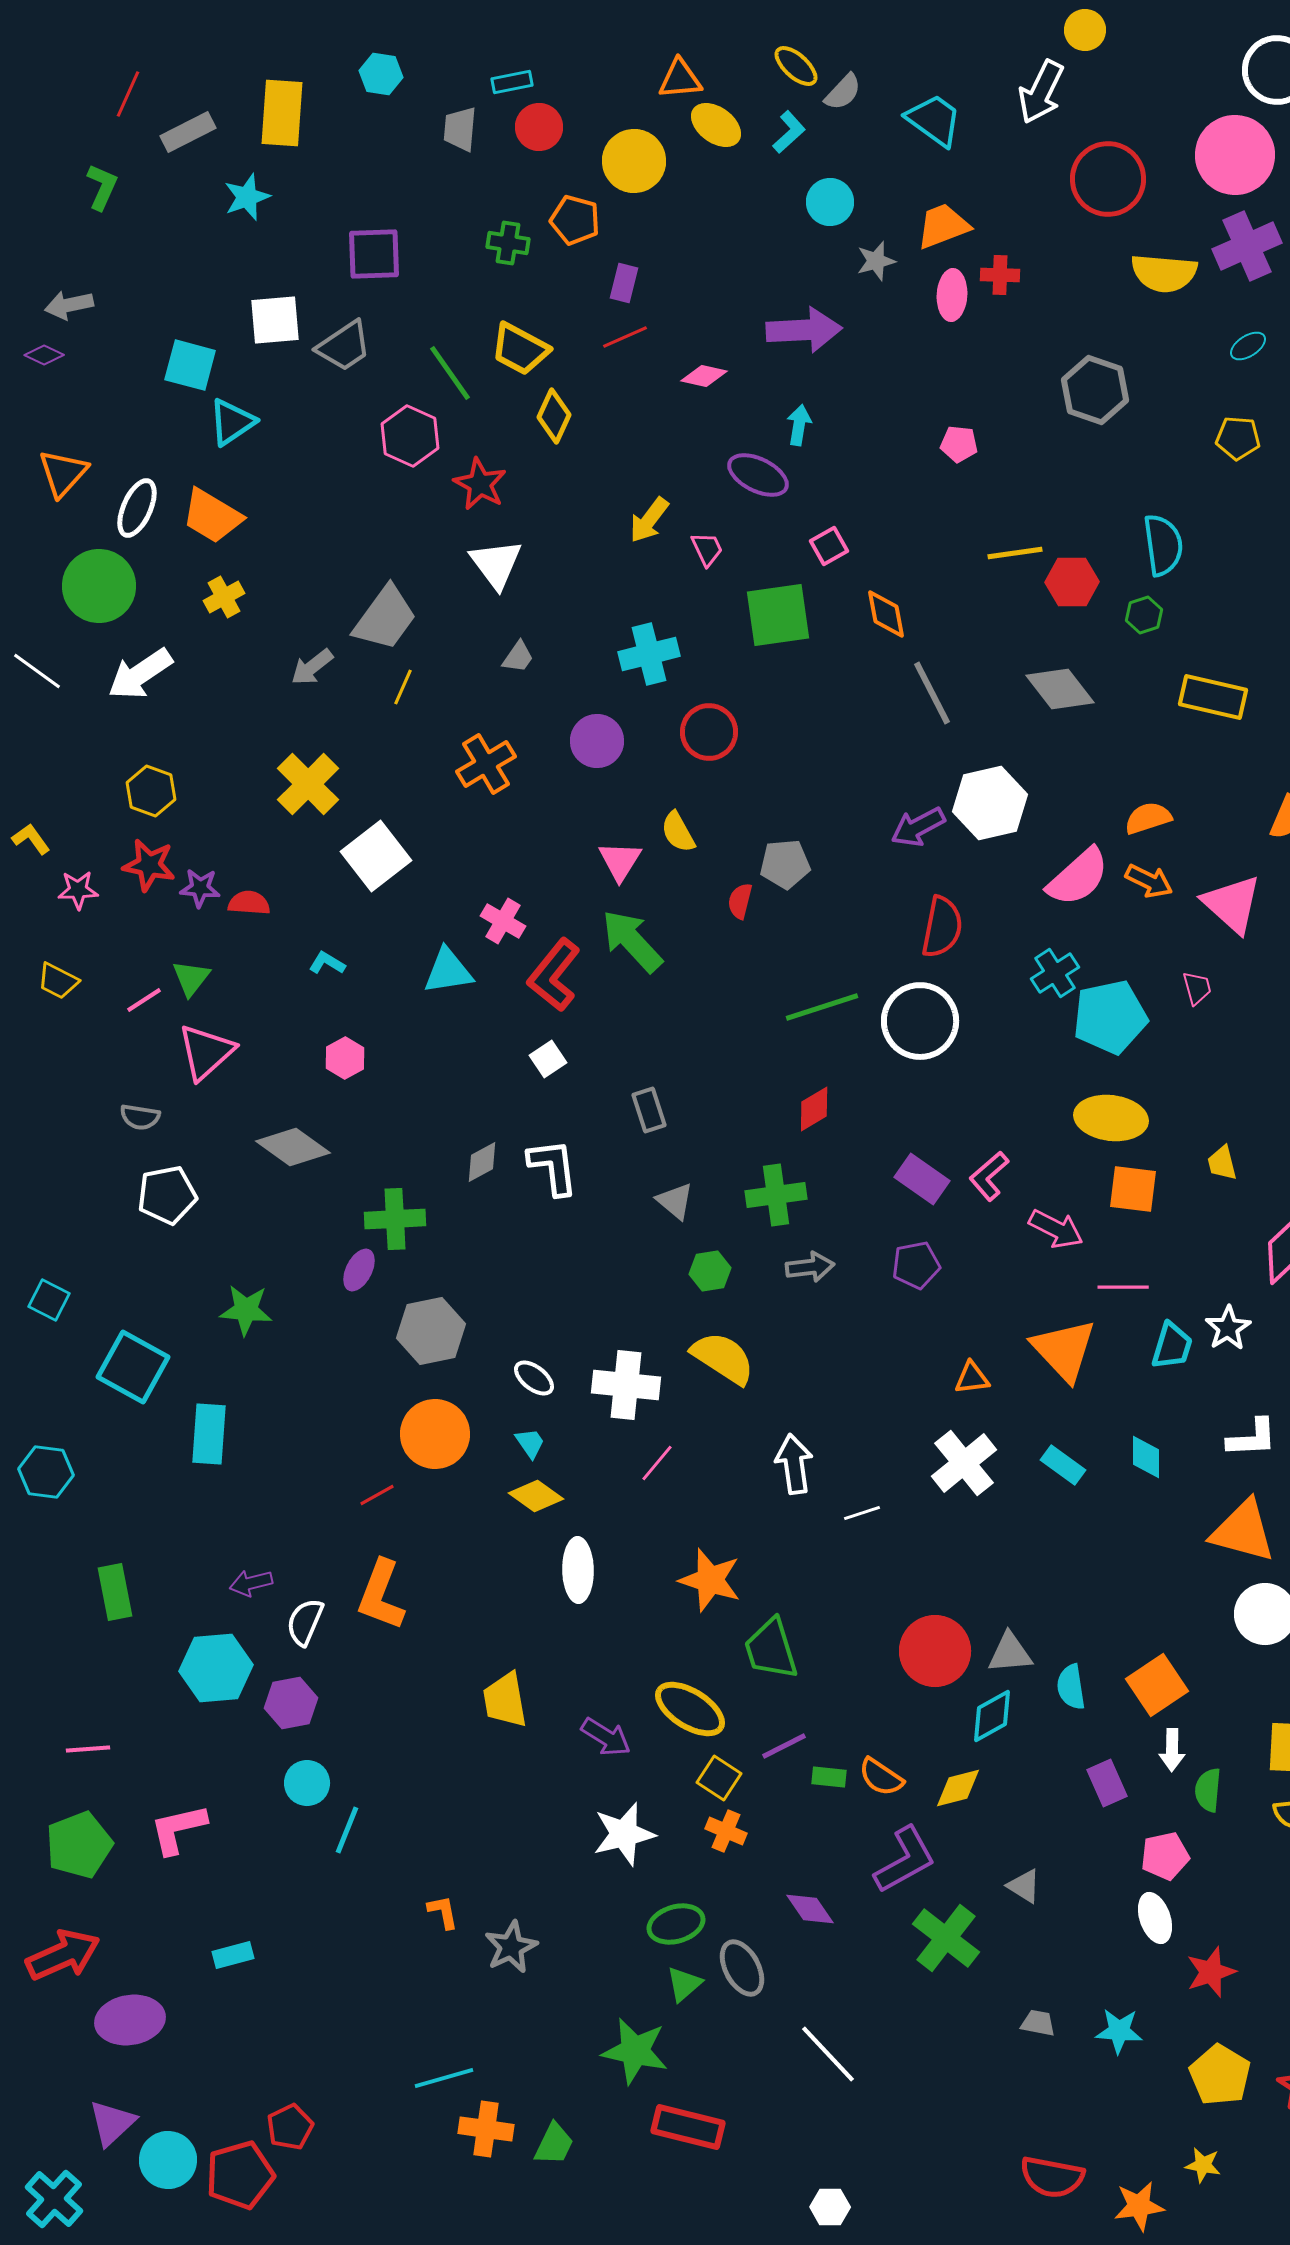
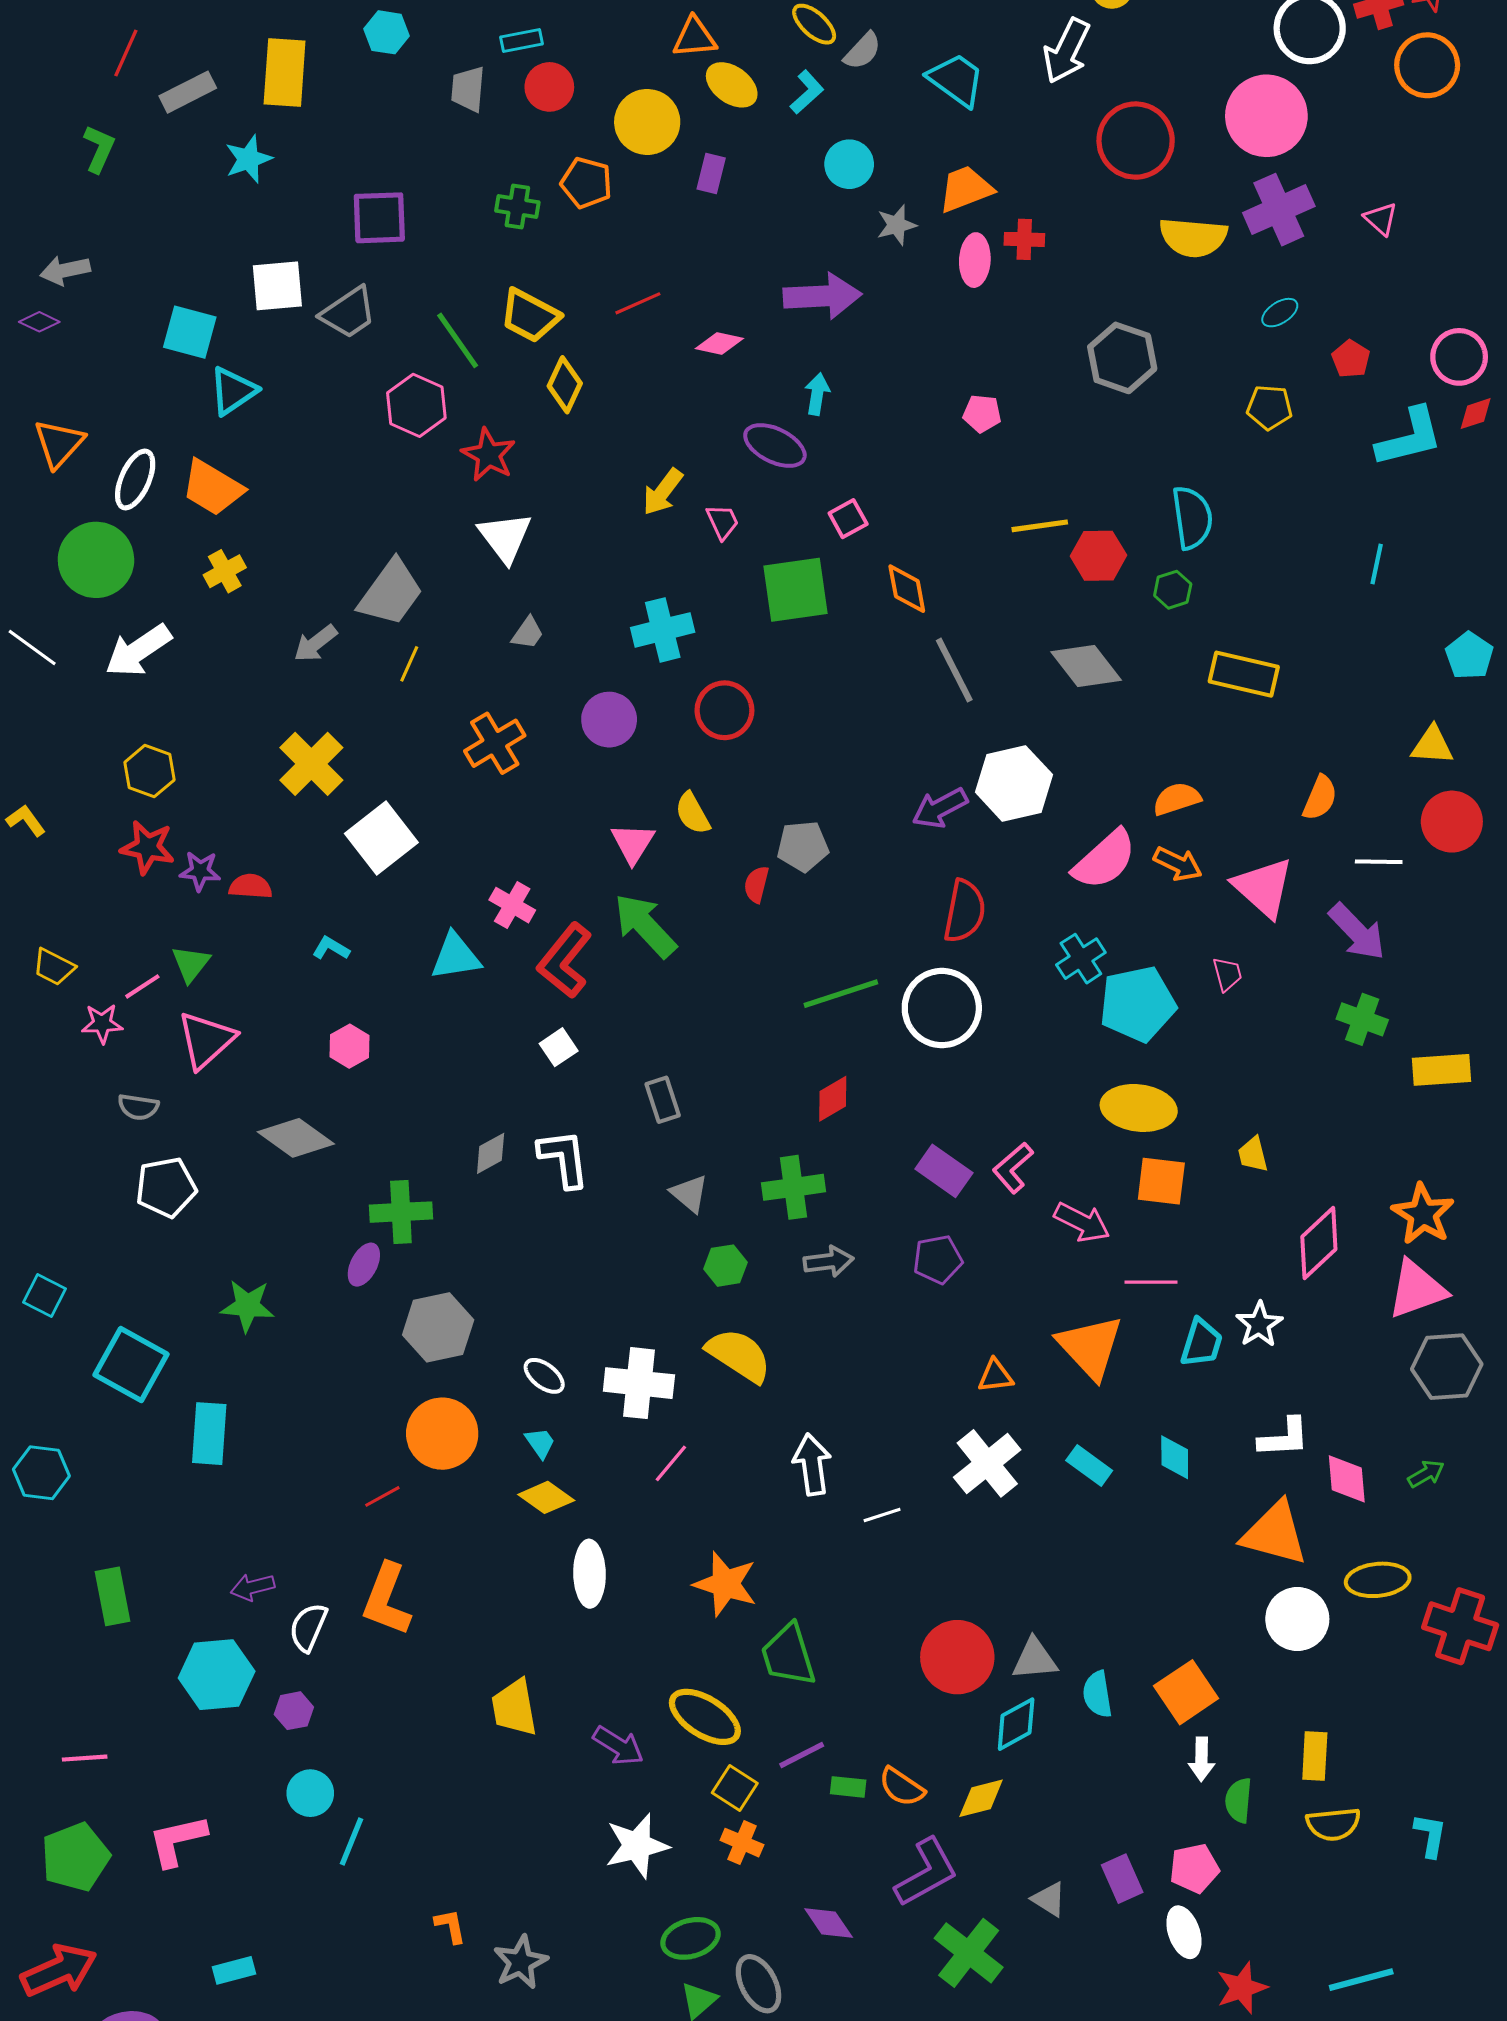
purple rectangle: (624, 283) -> (711, 173), moved
pink star: (78, 890) -> (102, 1023), moved
purple hexagon: (291, 1703) -> (294, 1711), size x0.7
purple rectangle: (1107, 1783) -> (1122, 1879), moved

